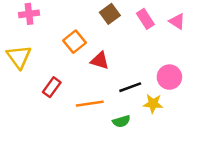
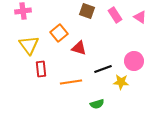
brown square: (110, 14) -> (87, 11), turned -35
yellow triangle: (19, 57) -> (29, 45), moved
red rectangle: (52, 87) -> (41, 69), turned -42
green semicircle: (121, 121) -> (97, 104), moved

